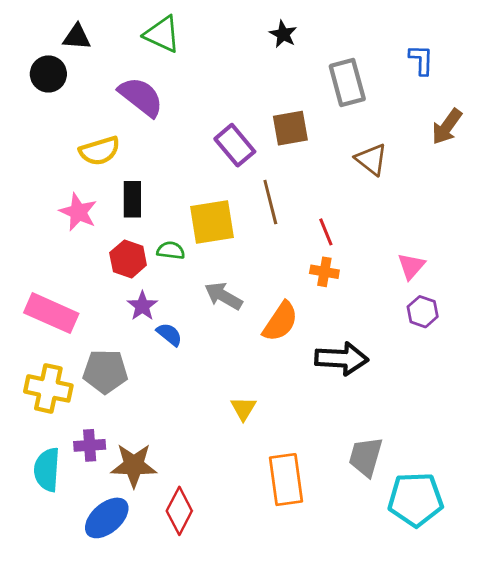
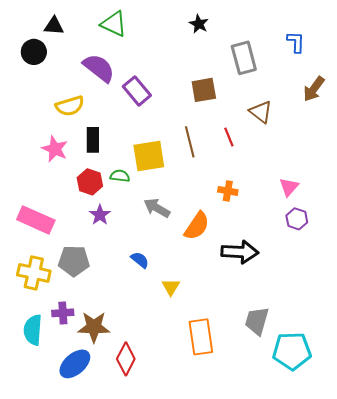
purple rectangle: (235, 145) -> (137, 91), moved
red line: (326, 232) -> (229, 137), moved
blue semicircle: (169, 334) -> (140, 260), moved

